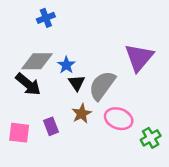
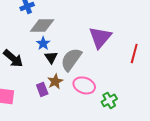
gray diamond: (37, 61) -> (42, 25), moved
purple rectangle: (51, 126) -> (42, 89), moved

